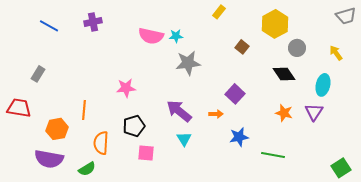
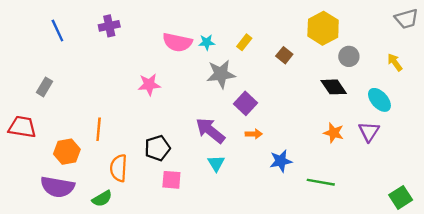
yellow rectangle: (219, 12) -> (244, 42), moved
blue line: (49, 26) -> (57, 31), turned 36
cyan ellipse: (323, 85) -> (379, 100), turned -55
pink star: (126, 88) -> (149, 85), moved
purple square: (235, 94) -> (245, 103), moved

